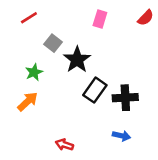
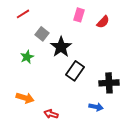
red semicircle: (146, 18) -> (103, 22), moved
black cross: (125, 98) -> (109, 83), moved
orange arrow: (28, 101) -> (25, 98), moved, turned 60

